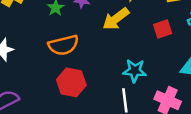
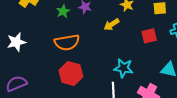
yellow arrow: (116, 19) -> (111, 25), size x0.7

